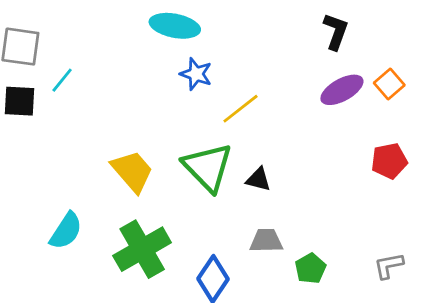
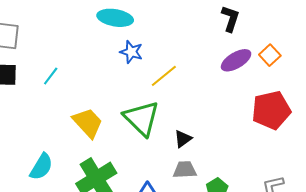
cyan line: (62, 80) -> (51, 76), moved
red pentagon: (389, 161) -> (271, 110), size x1.5
black triangle: (258, 179) -> (183, 139), moved, turned -48

